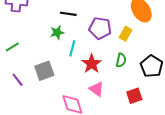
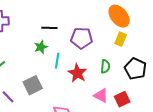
yellow rectangle: (126, 34) -> (121, 39), moved
pink triangle: (97, 89) -> (101, 96), moved

